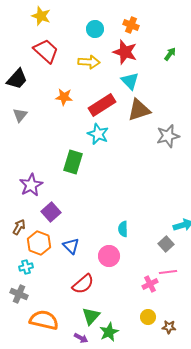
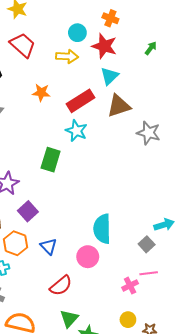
cyan circle: (95, 29) -> (77, 33), moved
cyan triangle: (130, 81) -> (109, 76), turned 30
gray star: (168, 136) -> (149, 133), turned 30
cyan semicircle: (123, 229) -> (102, 229), size x1.8

